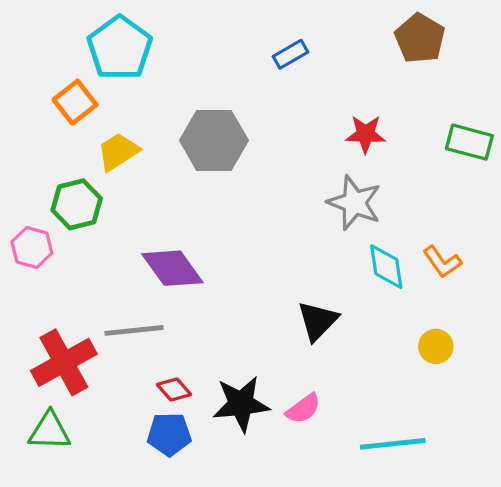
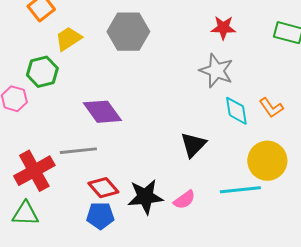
yellow circle: (436, 346) -> (267, 161), size x1.8
red diamond: (174, 390) -> (103, 188), size x1.4
cyan line: (393, 444) -> (240, 190), moved

